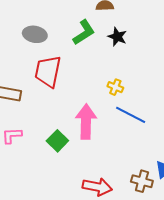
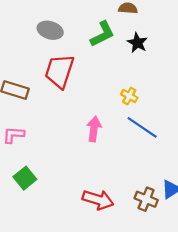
pink arrow: (86, 122) -> (94, 129), size x0.7
green square: (57, 141) -> (25, 178), moved

